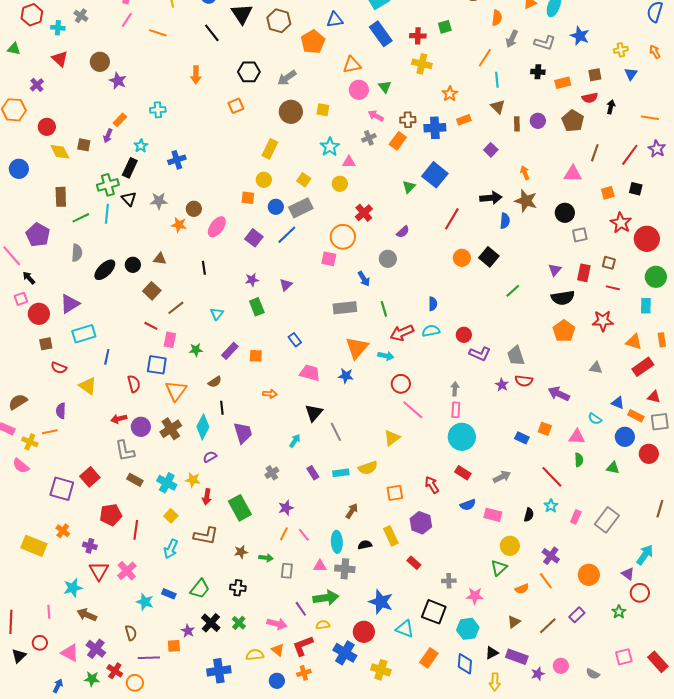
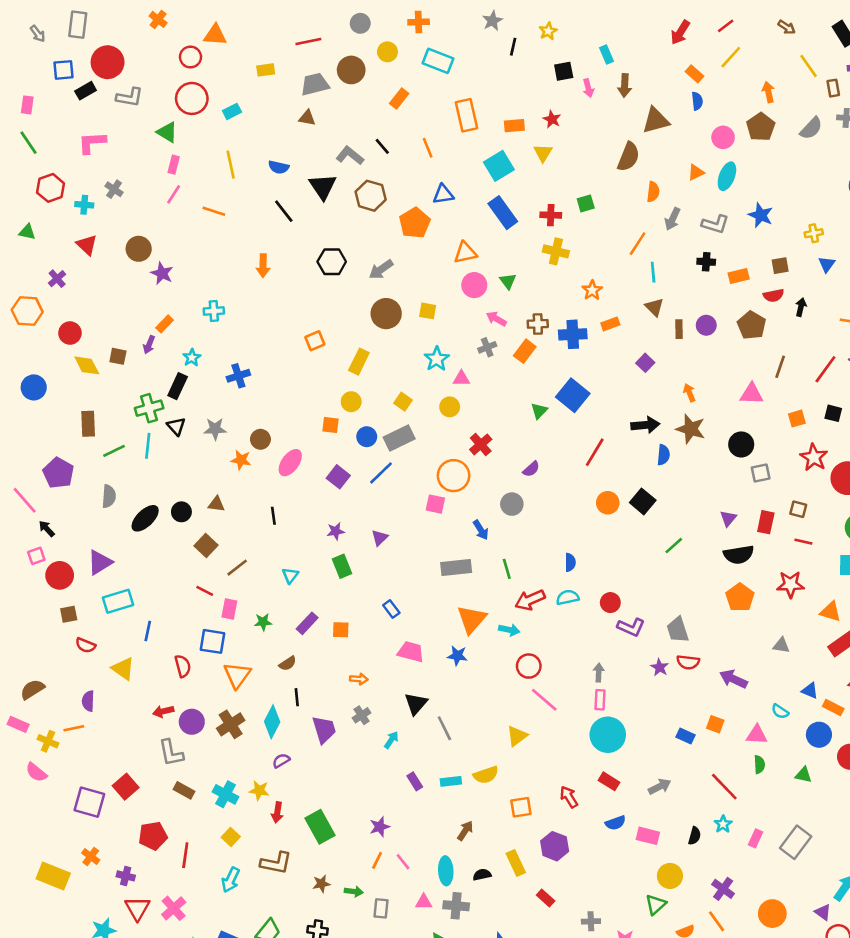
orange square: (236, 106) -> (315, 341), moved
gray cross: (272, 473) -> (362, 715), moved

